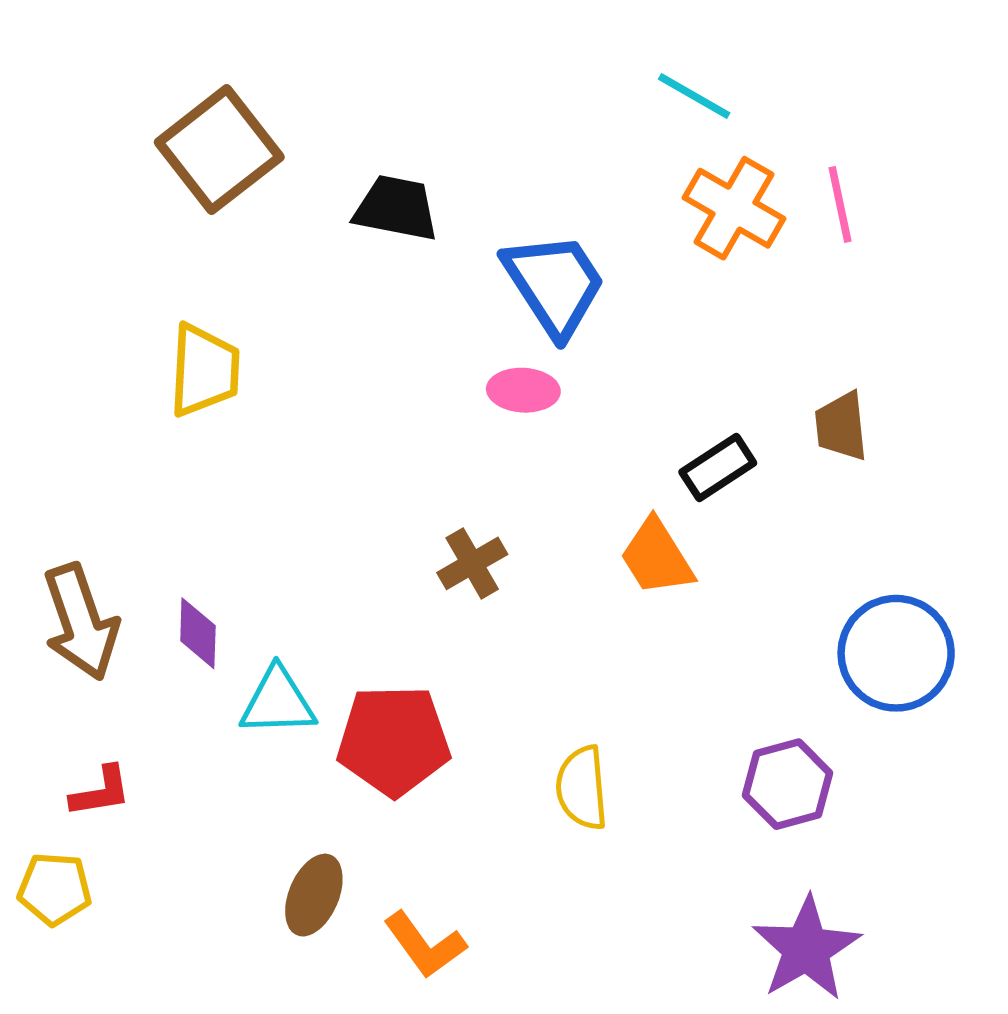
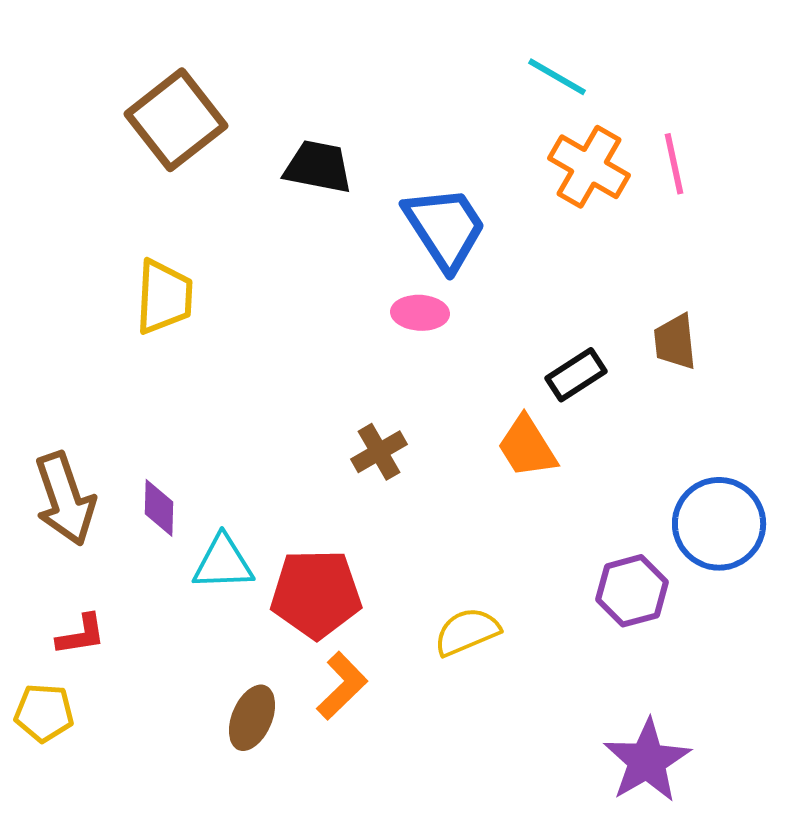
purple hexagon: (788, 784) -> (632, 591), moved
yellow semicircle: (582, 788) -> (467, 632), turned 72
orange L-shape: (425, 945) -> (342, 686), moved, turned -98

